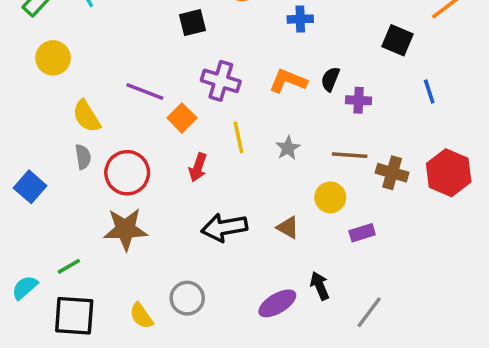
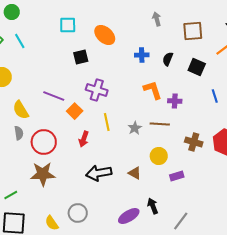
black semicircle: (330, 79) -> (168, 59), moved
orange L-shape: (288, 81) -> (153, 90), moved, turned 50
brown line: (350, 155) -> (160, 124), moved

